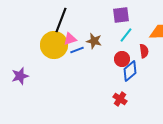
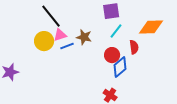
black line: (61, 20) -> (51, 16), turned -60
yellow circle: (54, 45) -> (44, 41), size x0.7

